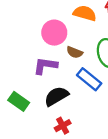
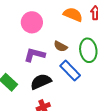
pink circle: (54, 33) -> (32, 22), moved

